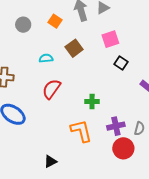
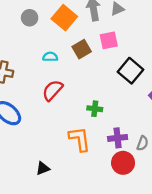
orange square: (55, 21) -> (64, 18), size x1.6
pink square: (110, 39) -> (109, 40), moved
black square: (121, 63) -> (130, 71), size x1.6

